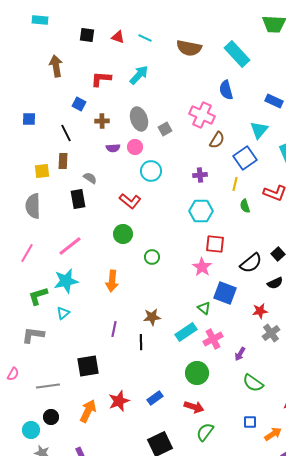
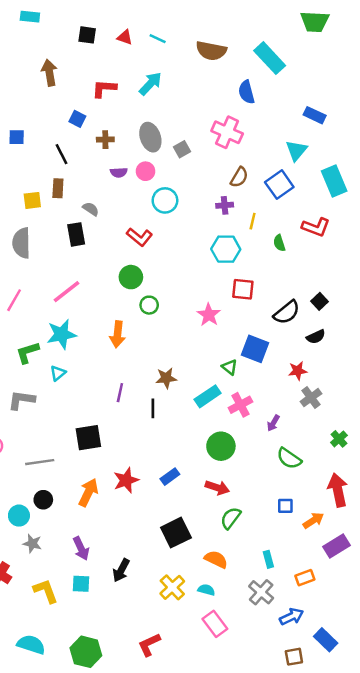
blue semicircle: (226, 90) -> (246, 92), moved
brown semicircle: (217, 140) -> (239, 177), moved
yellow line: (235, 184) -> (253, 221), moved
green circle: (152, 257) -> (149, 305), moved
pink star: (202, 267) -> (209, 315), moved

